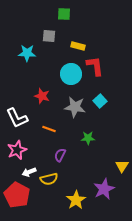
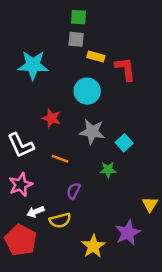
gray square: (49, 36) -> (76, 39), moved
cyan star: (27, 53) -> (33, 65), size x1.4
red L-shape: (95, 66) -> (125, 69), moved
cyan square: (100, 101) -> (124, 143), moved

